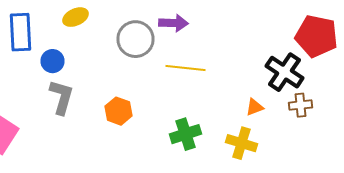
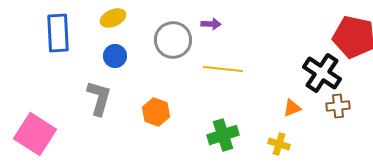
purple arrow: (174, 23) -> (211, 24), size x0.7
blue circle: (52, 61) -> (115, 56), moved
yellow cross: (242, 143) -> (279, 144), size x0.7

